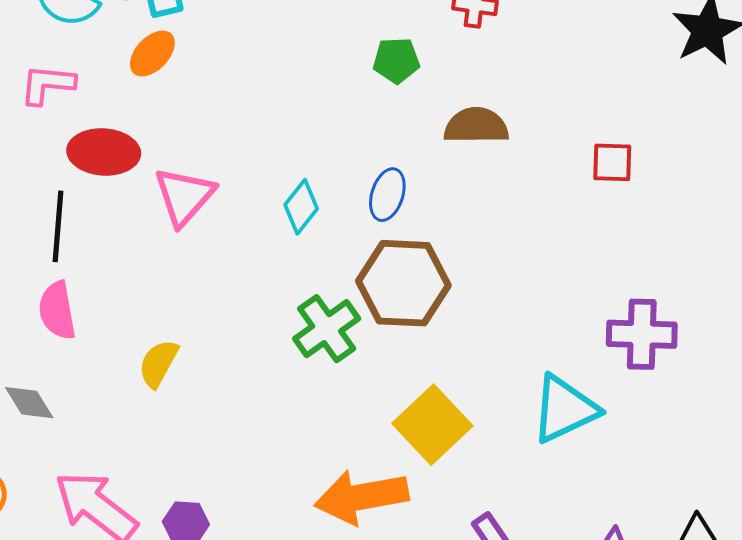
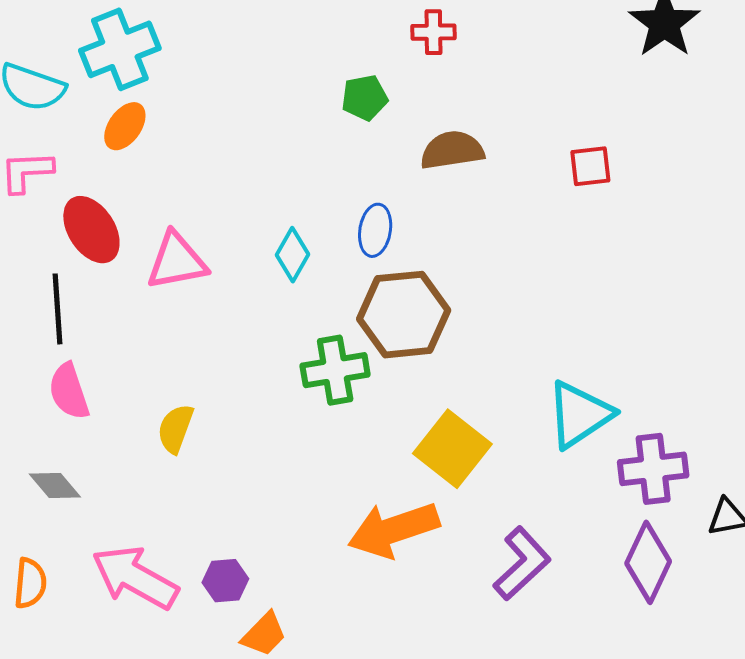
red ellipse: (104, 152) -> (91, 230), turned 62
pink triangle: (184, 196) -> (177, 261), turned 46
green cross: (327, 329) -> (335, 370), turned 34
purple cross: (642, 334) -> (653, 469), moved

